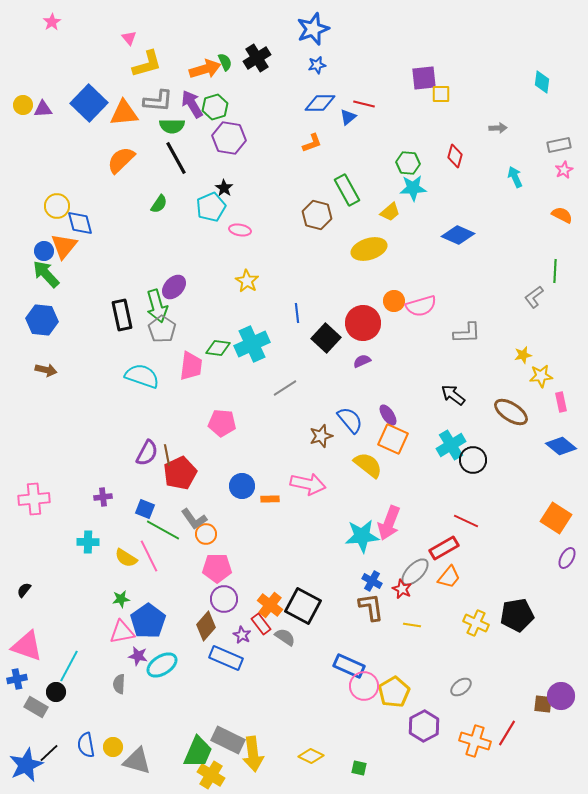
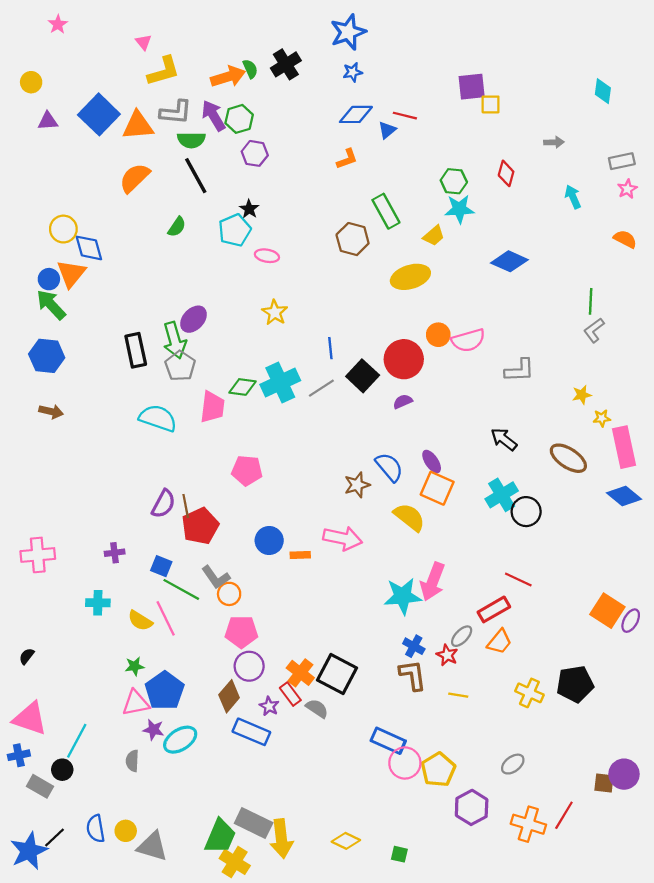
yellow circle: (23, 105) -> (31, 82), moved
purple hexagon: (229, 138) -> (255, 153), size x0.7
green line: (555, 271) -> (591, 301), moved
yellow star: (541, 376) -> (602, 418), size x0.7
gray line: (285, 388) -> (321, 388), moved
pink rectangle: (561, 402) -> (624, 447), size x1.8
orange square: (556, 518) -> (607, 611), moved
gray ellipse: (415, 572) -> (462, 636), size x0.7

